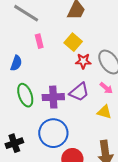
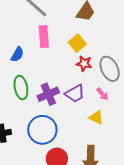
pink rectangle: (39, 41) -> (44, 36), size x1.5
purple cross: (53, 97) -> (48, 94), turned -30

